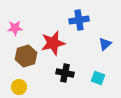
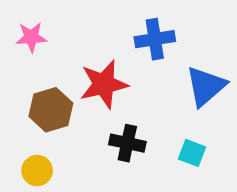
pink star: (15, 28) -> (31, 37), moved
blue triangle: (105, 44) -> (206, 86), size x1.6

